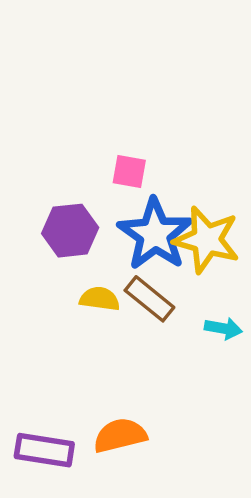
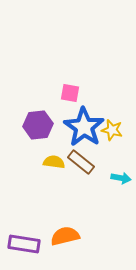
yellow star: (207, 240) -> (112, 130), size x0.6

